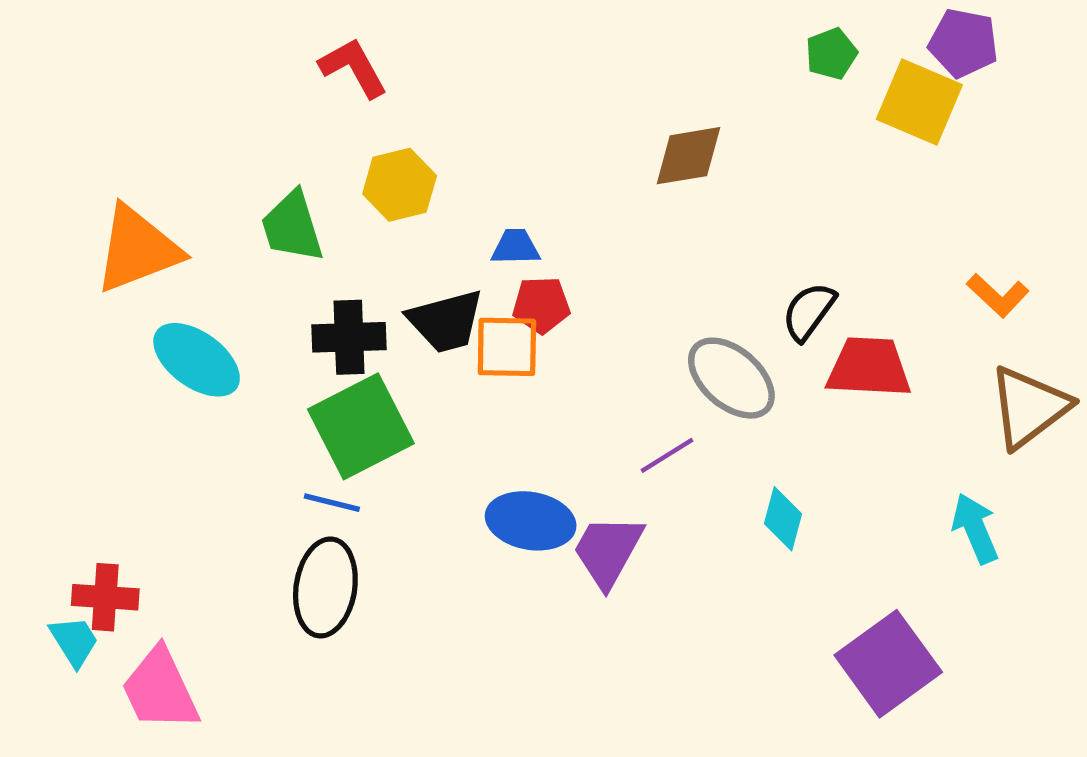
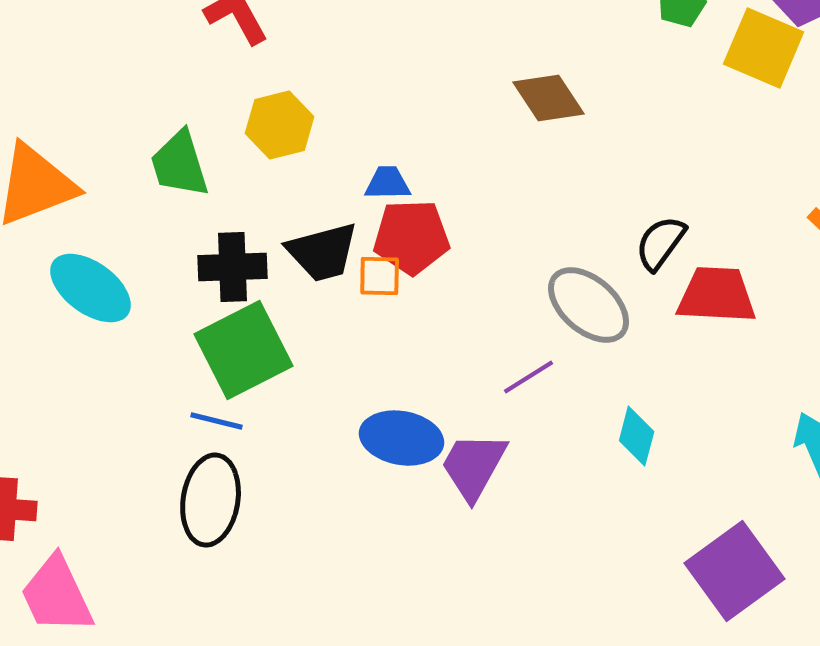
brown diamond: (688, 156) -> (549, 98), turned 66
red pentagon: (541, 305) -> (412, 237), size x1.4
orange square: (507, 347) -> (380, 276), size x0.7

